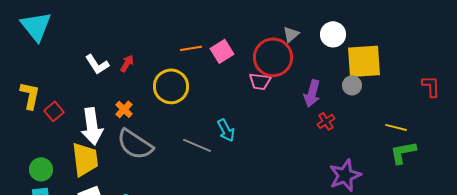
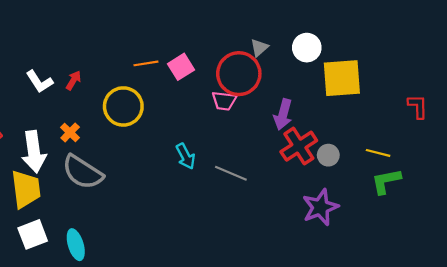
gray circle: (352, 85) -> (328, 155), moved
red cross: (326, 121) -> (299, 146), size x1.8
gray line: (197, 145) -> (231, 173), moved

